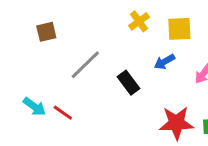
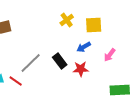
gray line: (85, 65) -> (31, 63), moved
red star: (176, 123) -> (81, 69), moved, size x0.7

